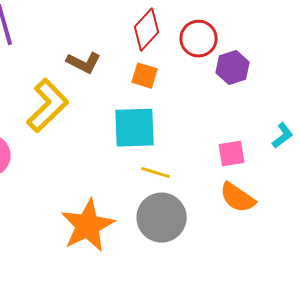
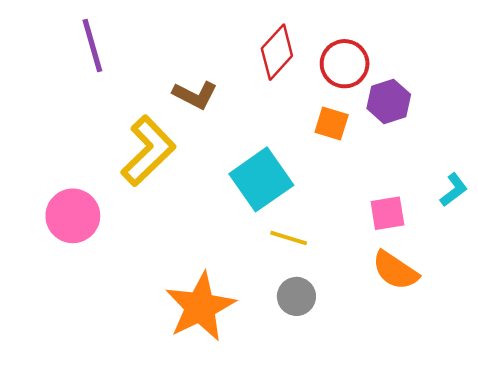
orange square: (145, 76) -> (332, 124), moved
cyan square: (135, 128) -> (261, 179), turned -33
gray circle: (162, 218) -> (296, 296), size x0.6

